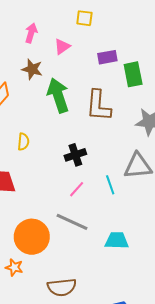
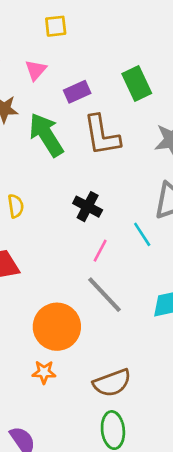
purple rectangle: (107, 57) -> (77, 92), moved
black cross: (75, 155) -> (88, 207), turned -30
gray line: (72, 222) -> (105, 295), turned 36

